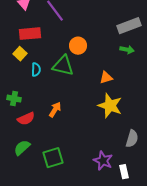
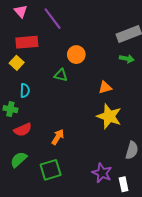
green triangle: (63, 66) -> (61, 75), size x0.6
cyan semicircle: (36, 70) -> (25, 91), moved
orange arrow: (55, 110) -> (58, 137), moved

